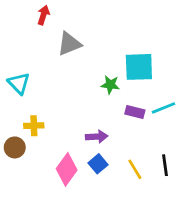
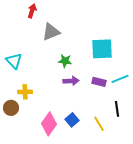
green star: (110, 85) -> (65, 61), moved
purple arrow: (97, 137) -> (71, 81), moved
black line: (165, 165) -> (117, 109), moved

